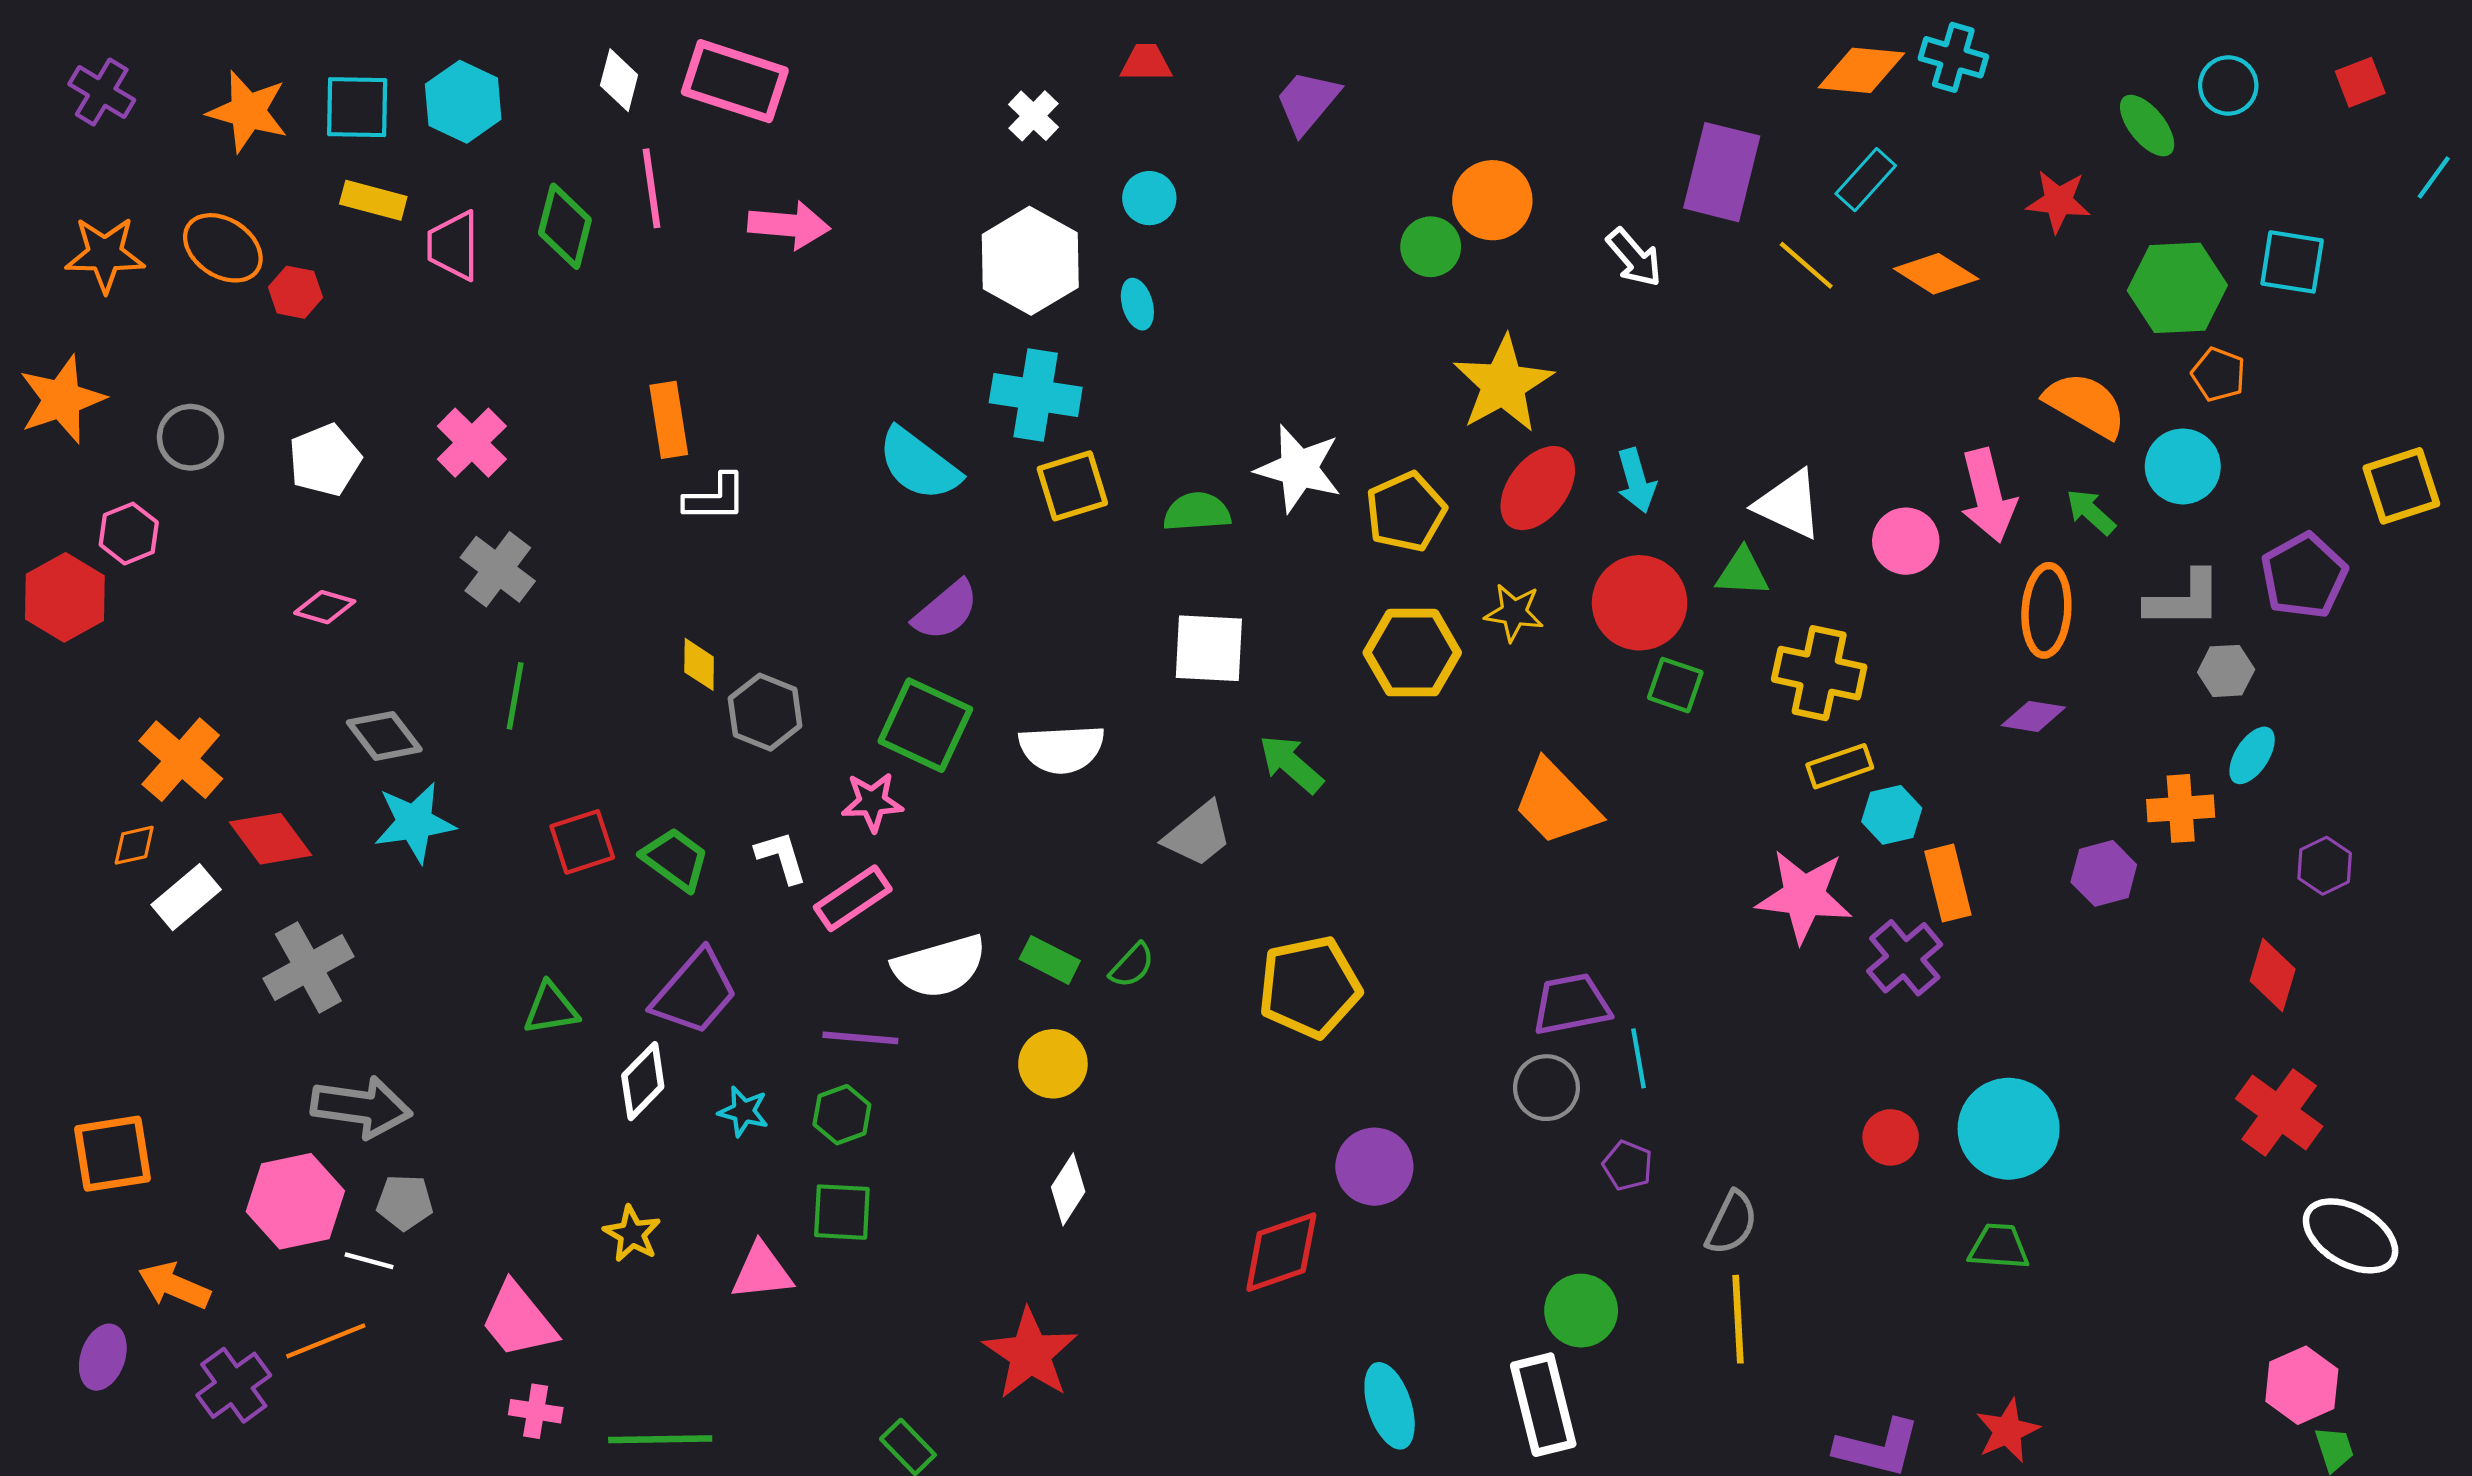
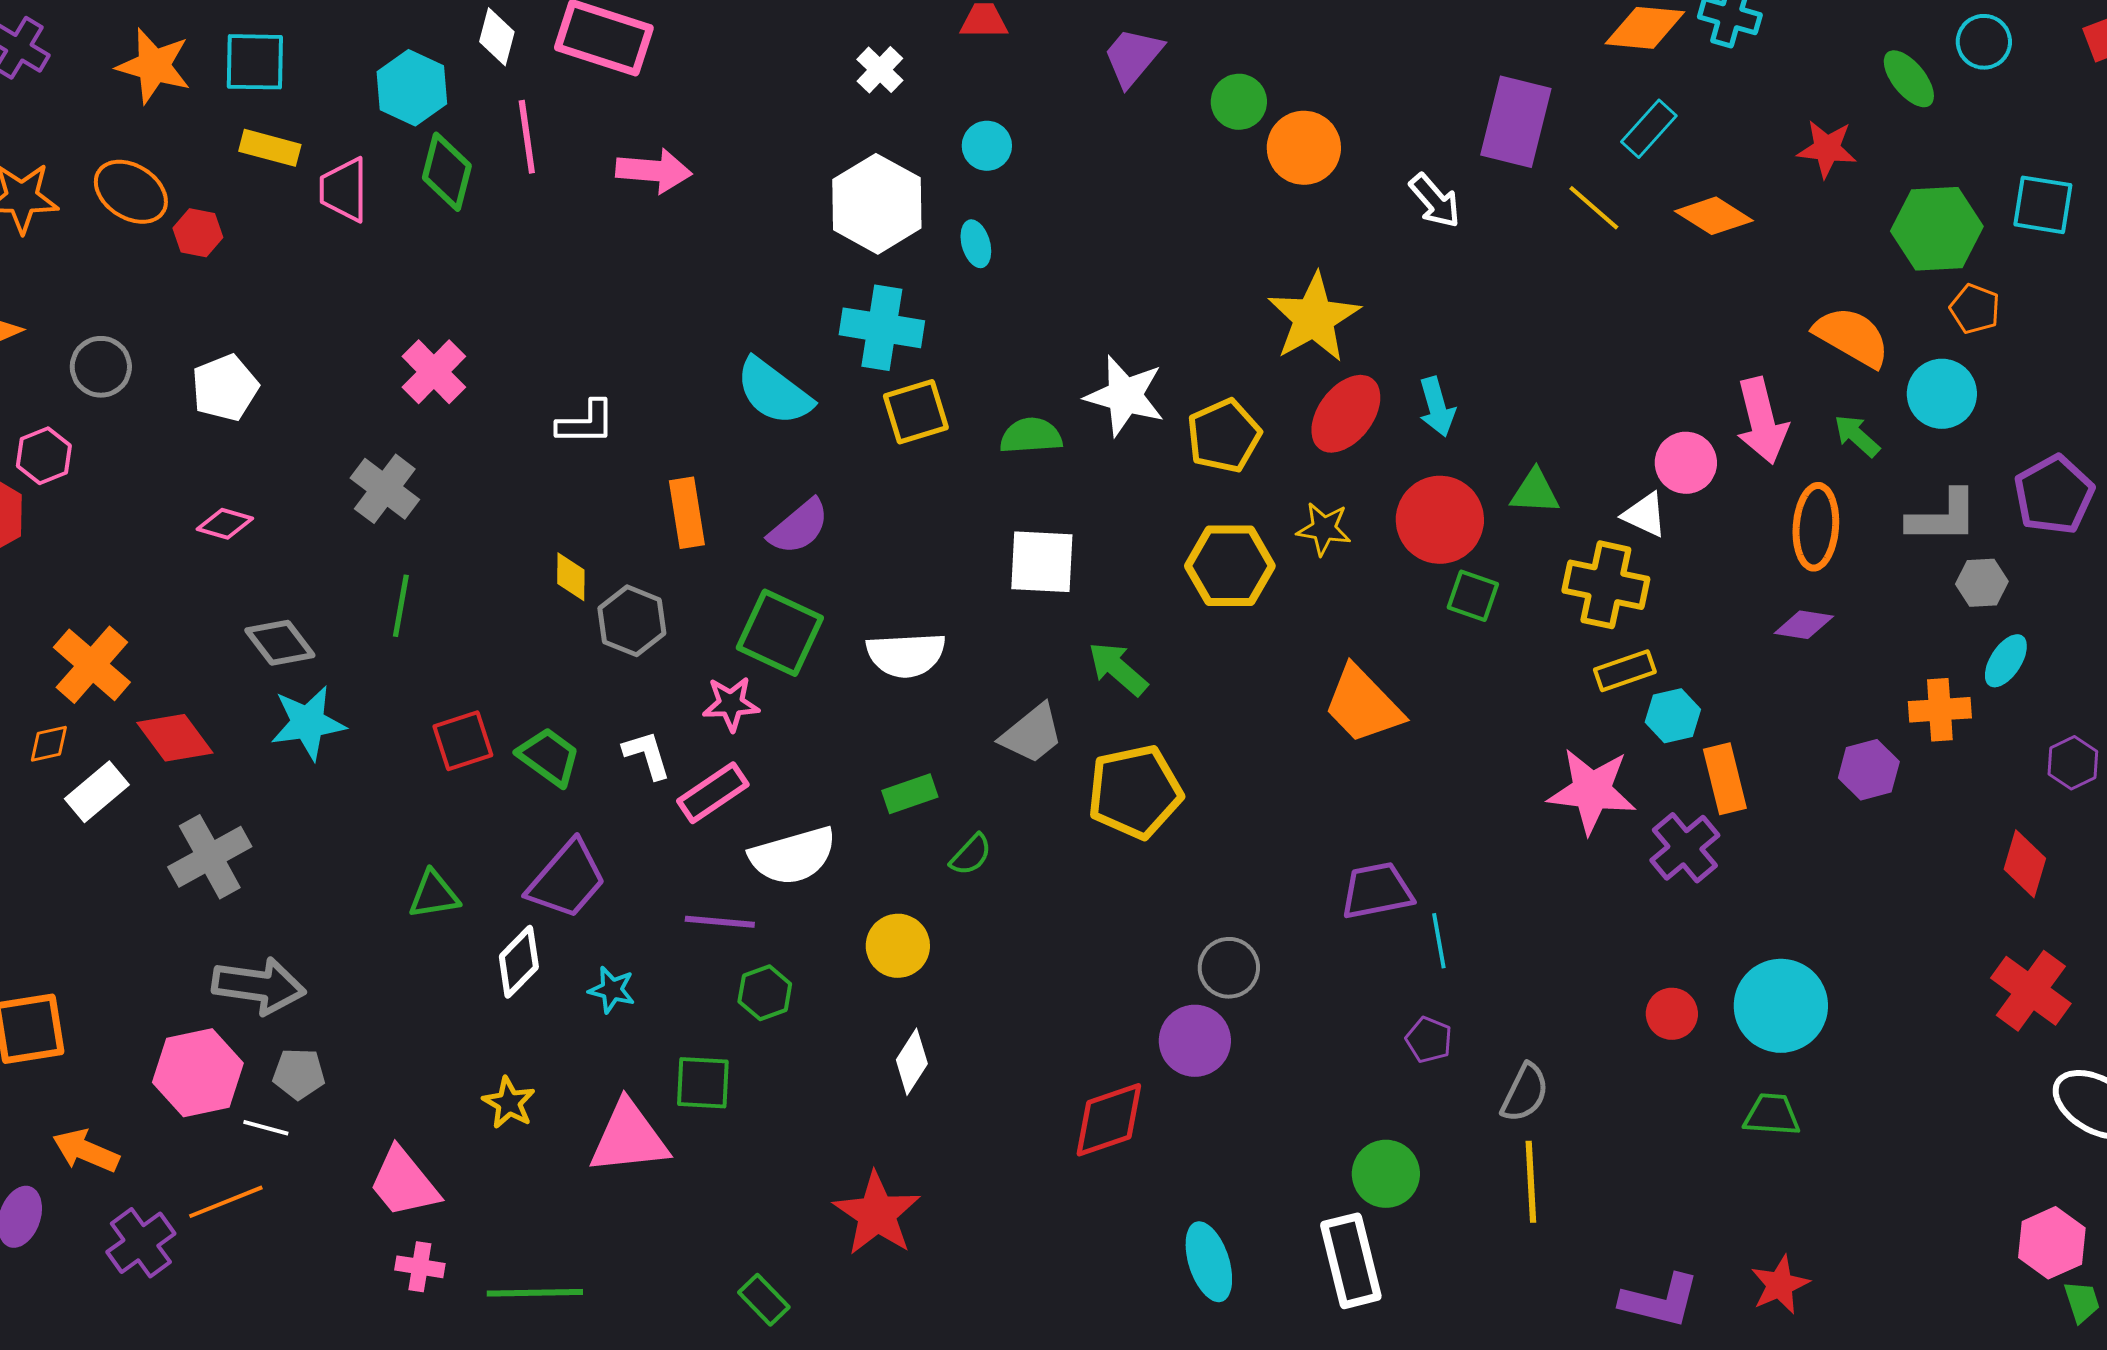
cyan hexagon: (463, 102) -> (412, 88), moved
green circle: (1431, 247) -> (1239, 102), moved
orange rectangle: (669, 420) -> (687, 513), moved
pink cross: (472, 443) -> (434, 372), moved
white triangle: (1789, 504) -> (1645, 515), moved, size x0.7
green rectangle: (1050, 960) -> (910, 794), moved, turned -46
yellow pentagon: (1309, 987) -> (1135, 792), moved
gray circle: (1546, 1088) -> (1229, 968), moved
green hexagon: (842, 1115) -> (765, 993), moved
pink triangle: (762, 1272) -> (629, 1138), size x1.4

